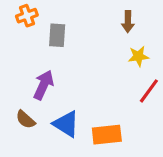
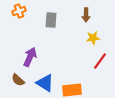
gray rectangle: (57, 35) -> (51, 20), moved

